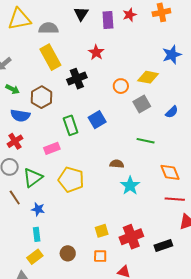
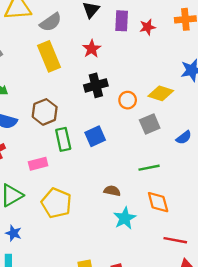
red star: (130, 15) -> (147, 27), moved
gray semicircle: (48, 28) -> (51, 22), turned 138
red star: (96, 52) -> (92, 49), moved
black cross: (77, 79) -> (96, 85), moved
brown hexagon: (42, 97) -> (45, 112), moved
green line: (146, 141) -> (149, 168), turned -30
orange diamond: (170, 172) -> (158, 202), moved

